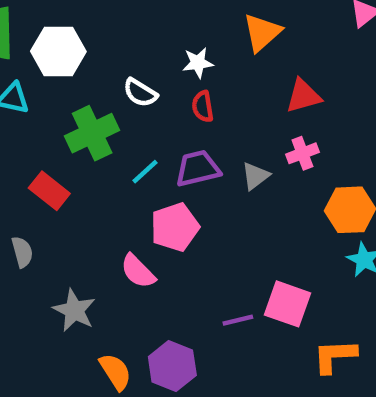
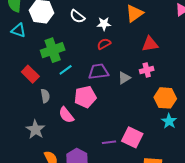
white semicircle: (140, 93) -> (77, 16), moved
red semicircle: (203, 107) -> (104, 44), turned 64
cyan line: (145, 172) -> (66, 70), moved
gray semicircle: (22, 252) -> (45, 96), moved

